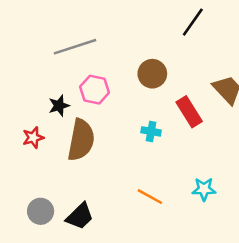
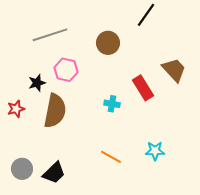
brown circle: (152, 74) -> (108, 43), moved

